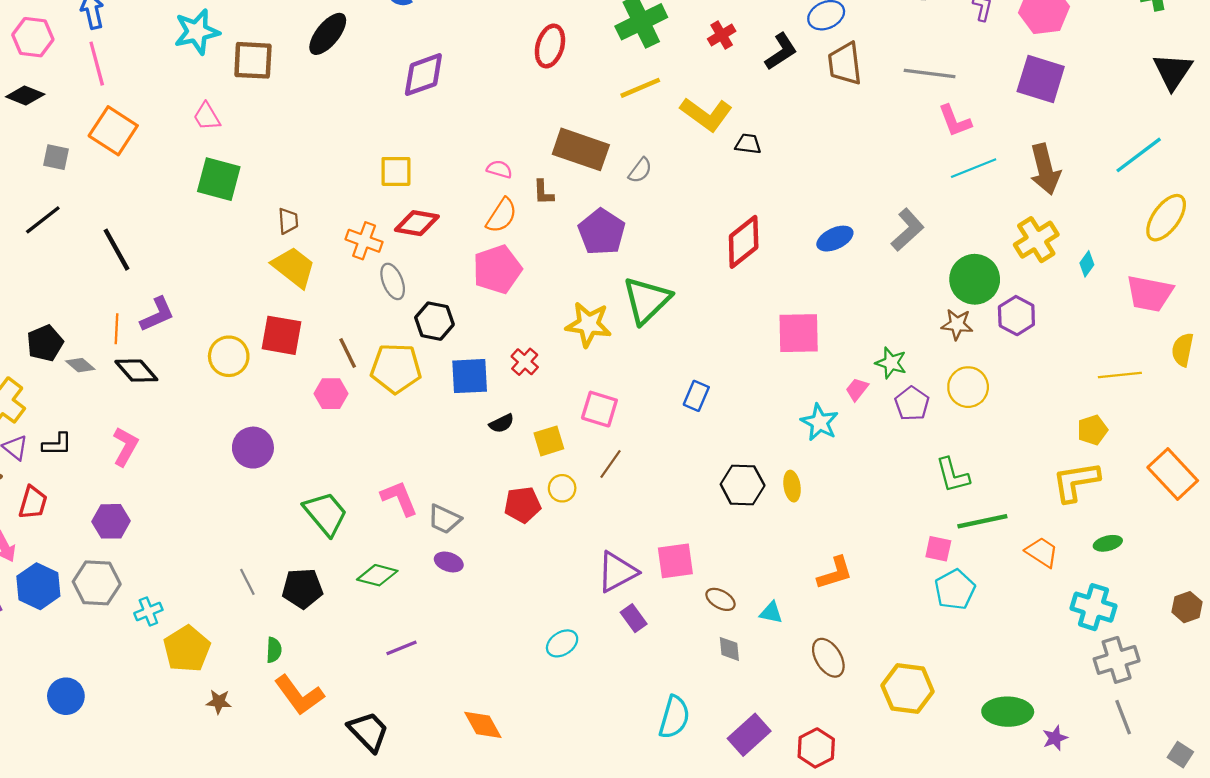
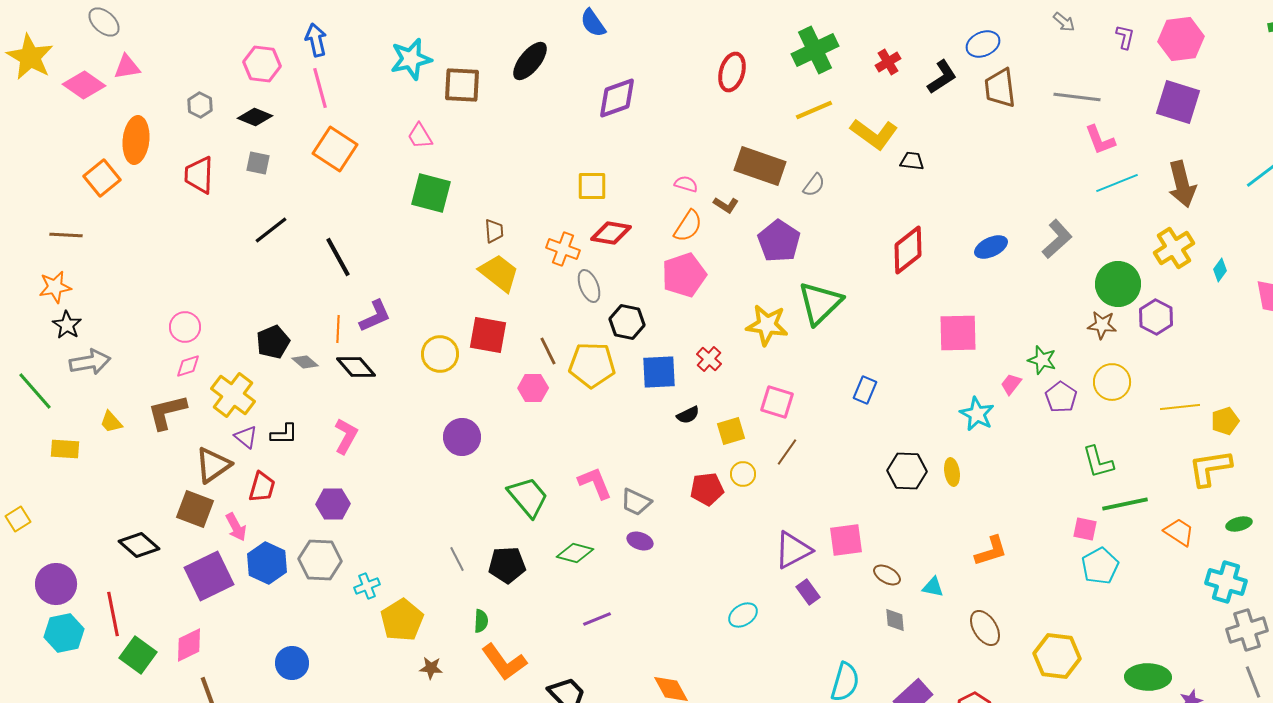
gray square: (56, 157) -> (258, 163), moved
brown L-shape: (543, 192) -> (726, 205), turned -55
yellow line: (1120, 375) -> (1180, 407), moved

